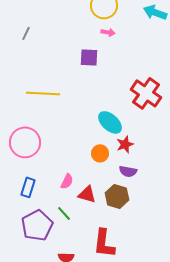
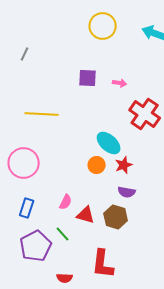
pink arrow: (108, 32) -> (120, 83), moved
orange circle: (100, 153) -> (97, 165), moved

